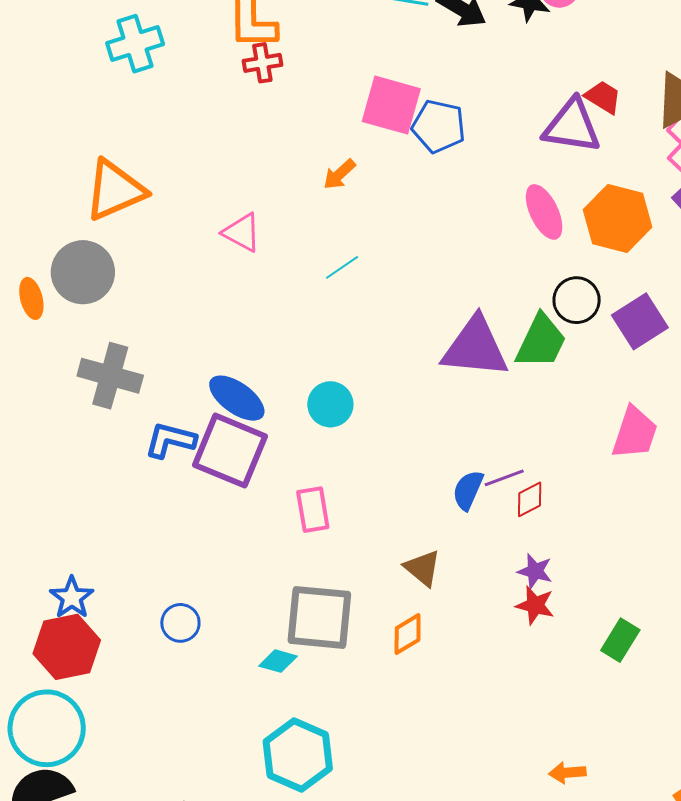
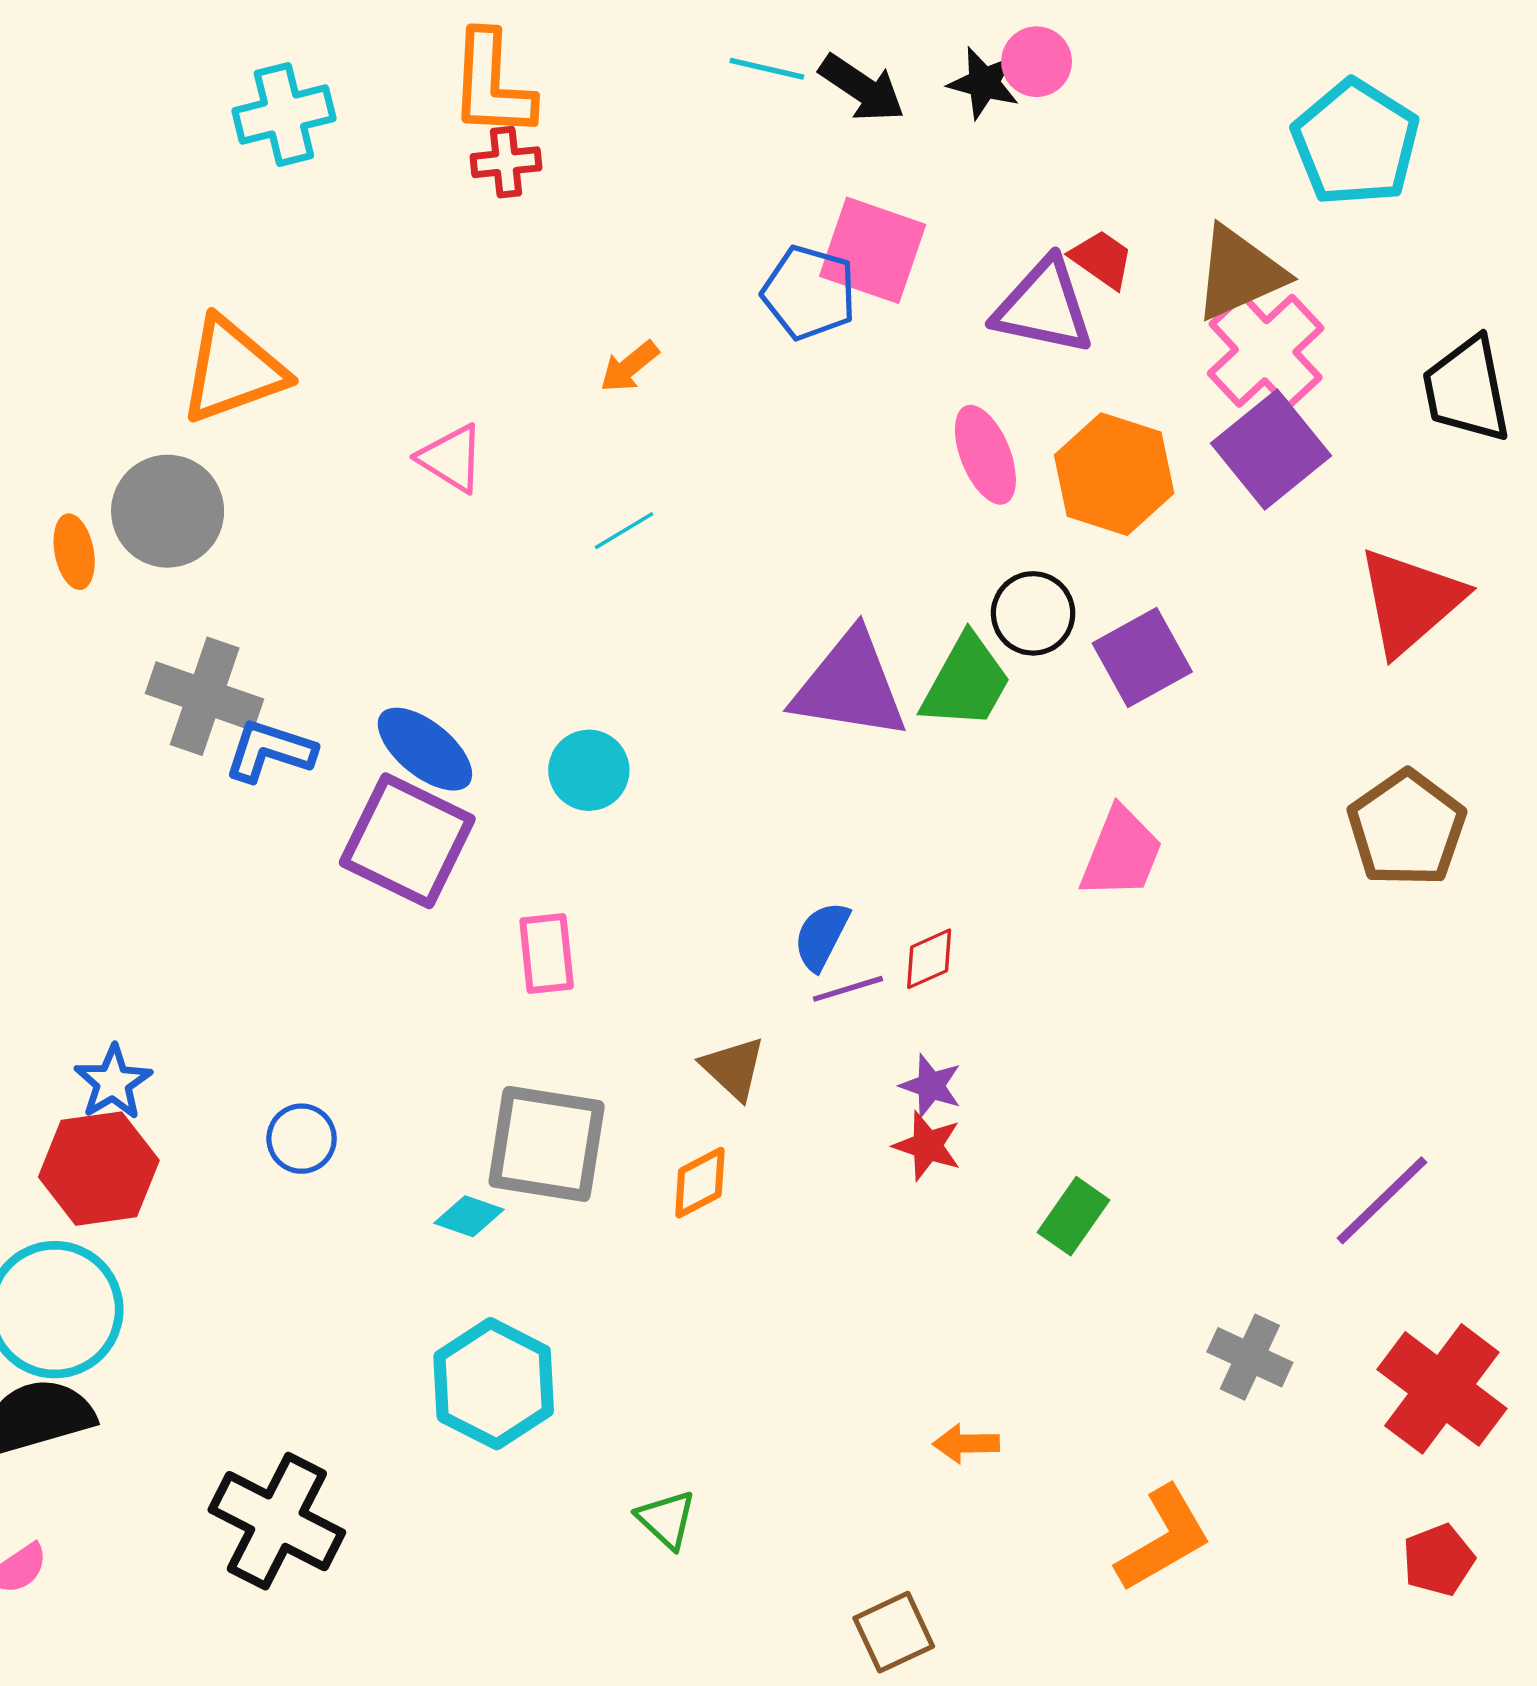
pink square: (391, 105) -> (873, 250), moved
blue L-shape: (170, 440) -> (270, 751), moved
purple line: (504, 478) -> (848, 989), moved

